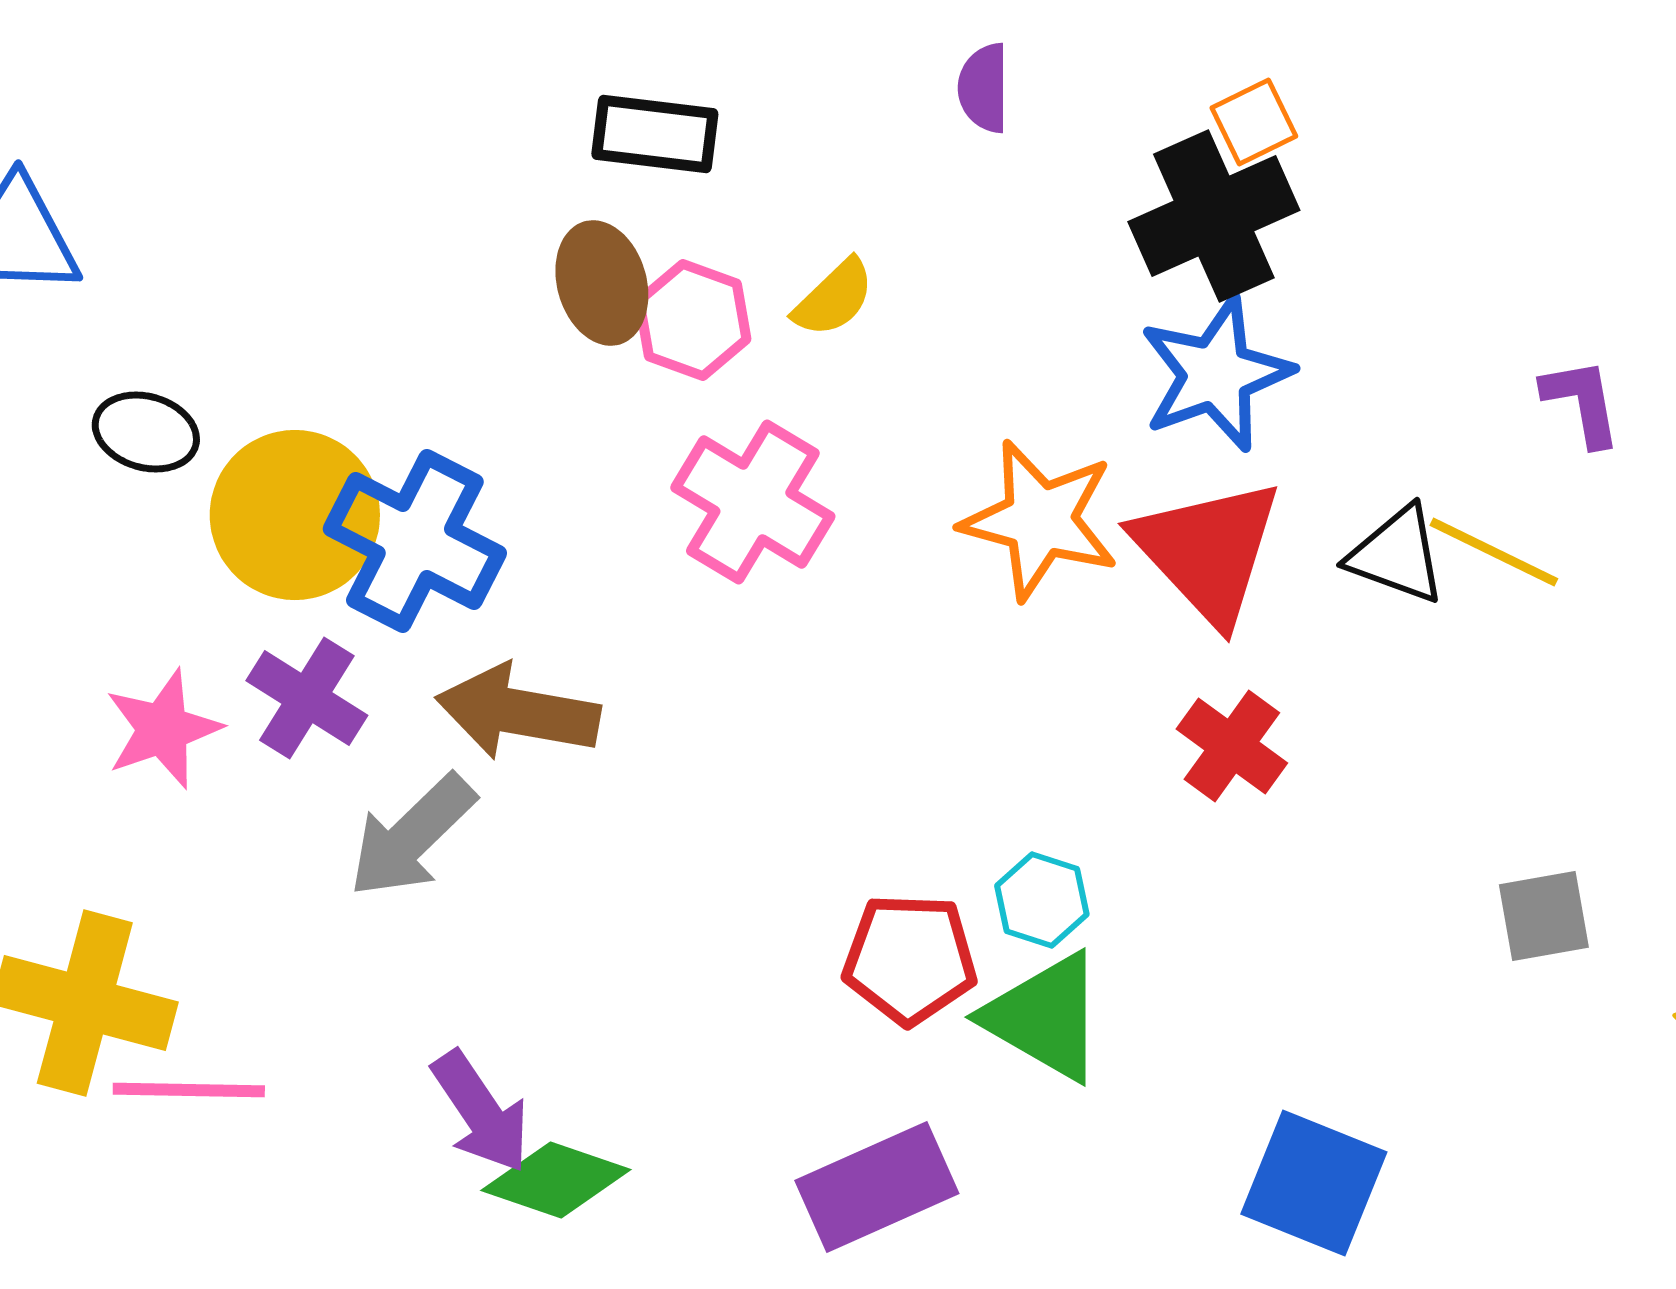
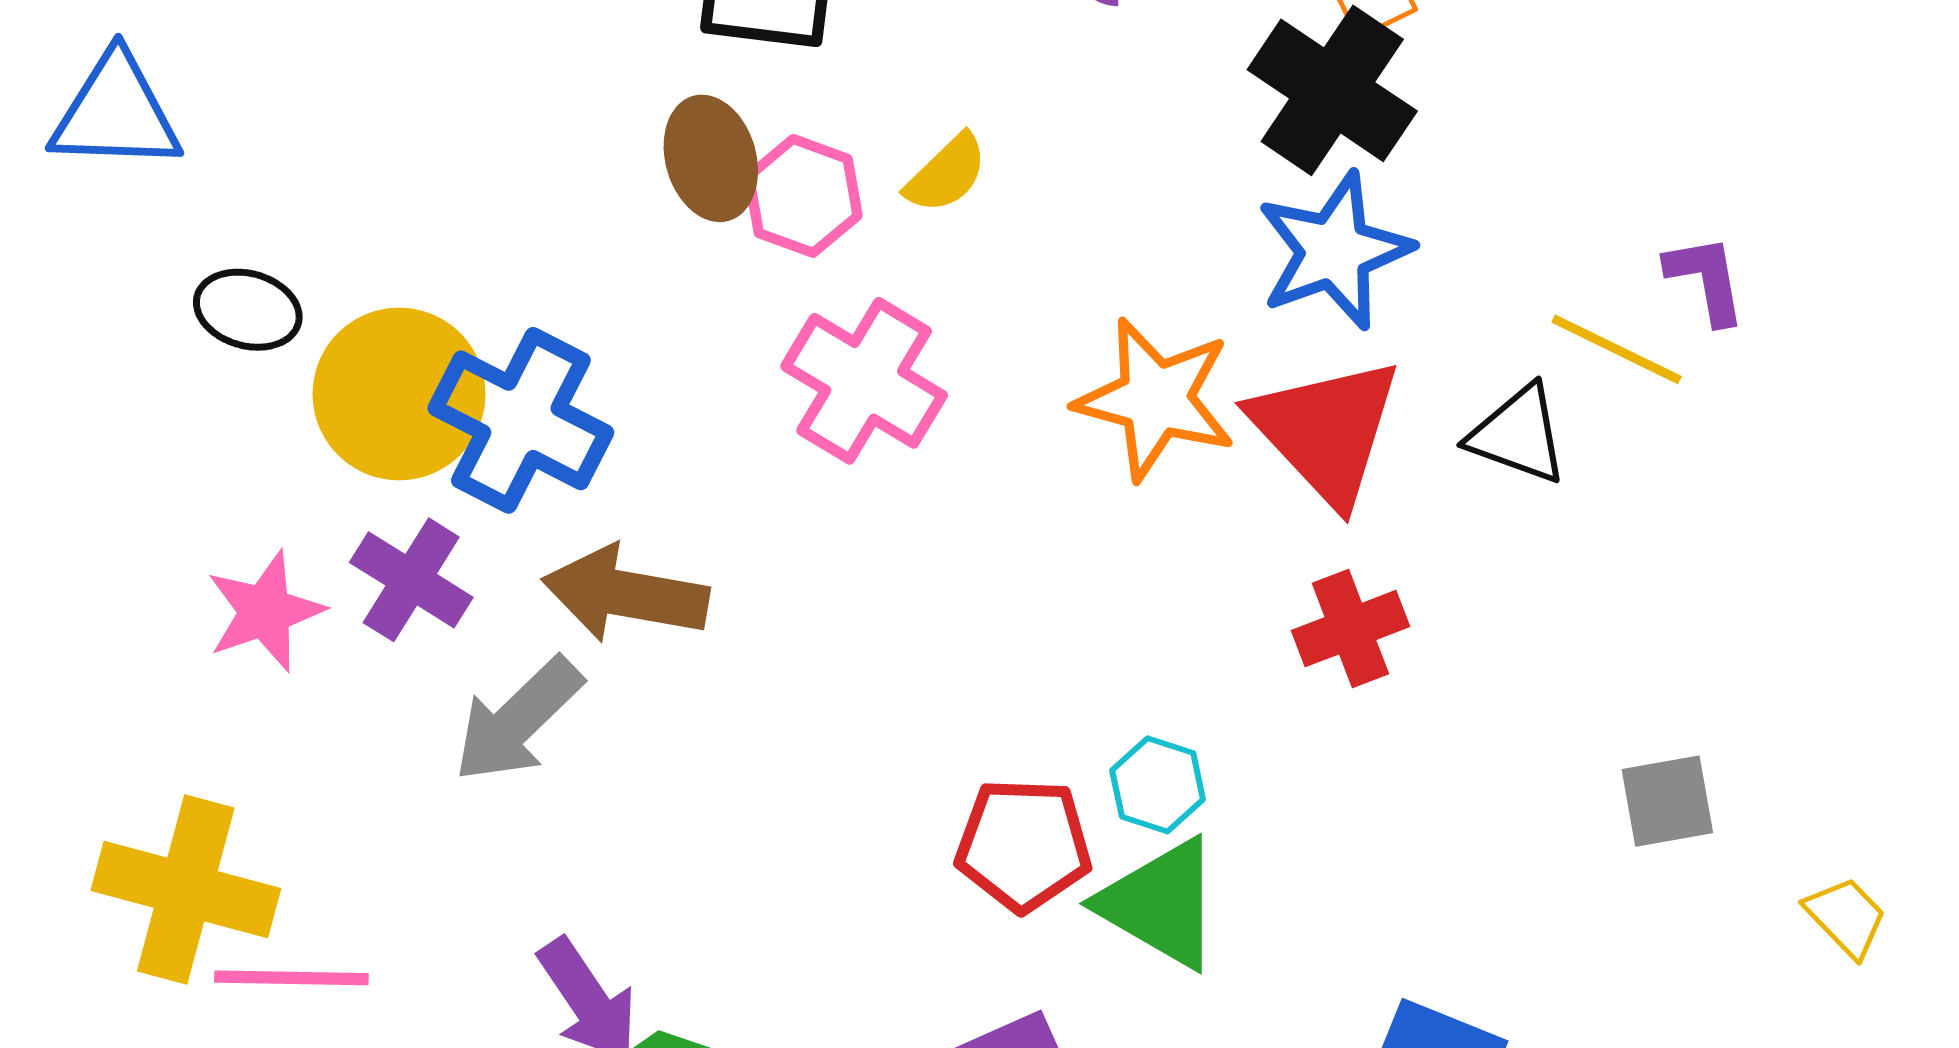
black cross: (1214, 216) -> (1332, 90), turned -32
yellow line: (1494, 552) -> (1617, 349), moved
red cross: (1232, 746) -> (1350, 629), turned 33

